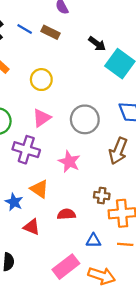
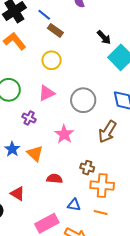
brown rectangle: (51, 32) -> (55, 30), moved
purple cross: (26, 150) -> (29, 118), size x0.6
blue star: (14, 202) -> (12, 149), moved
red triangle: (32, 227) -> (18, 193), moved

